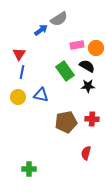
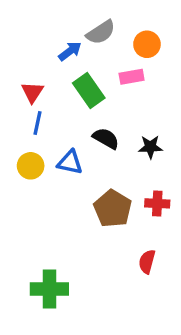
orange circle: (96, 48) -> (147, 44), moved
black semicircle: (87, 66) -> (106, 138), moved
green rectangle: (65, 71) -> (89, 90), moved
brown pentagon: (66, 122) -> (113, 209), turned -30
green cross: (29, 169) -> (49, 289), size x1.5

